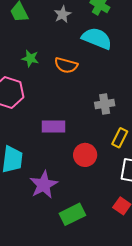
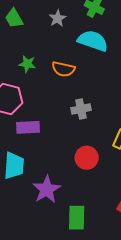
gray cross: (105, 104) -> (81, 109), moved
purple rectangle: (53, 127) -> (28, 127), moved
green rectangle: (72, 214) -> (77, 218), turned -60

